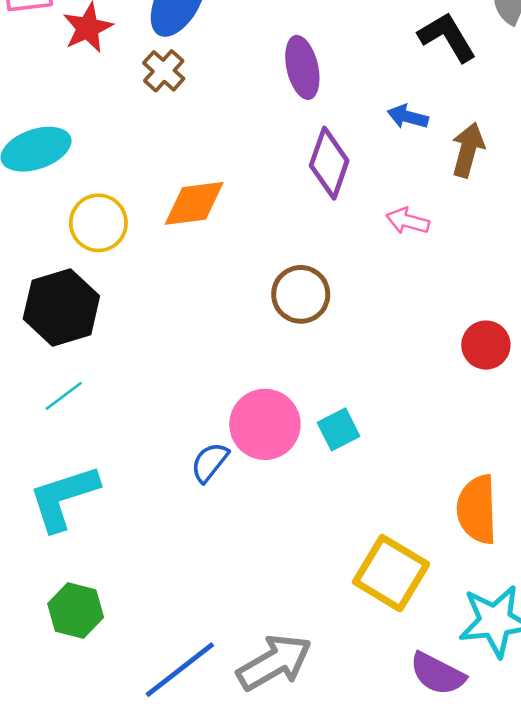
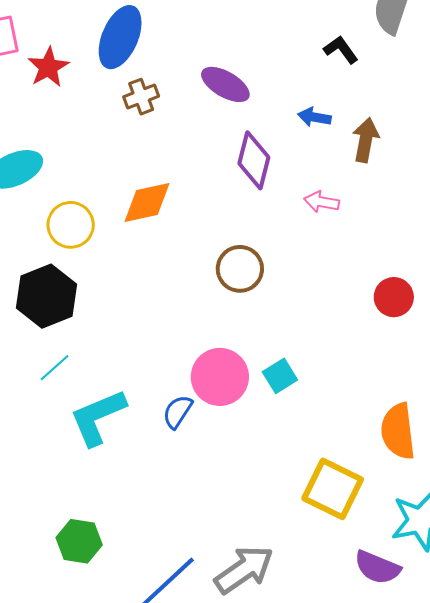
black L-shape: (447, 37) -> (341, 50), size x0.7
purple ellipse: (302, 67) -> (225, 84), turned -42
brown cross: (164, 71) -> (141, 97), moved, turned 32
cyan L-shape: (64, 498) -> (98, 417), moved

